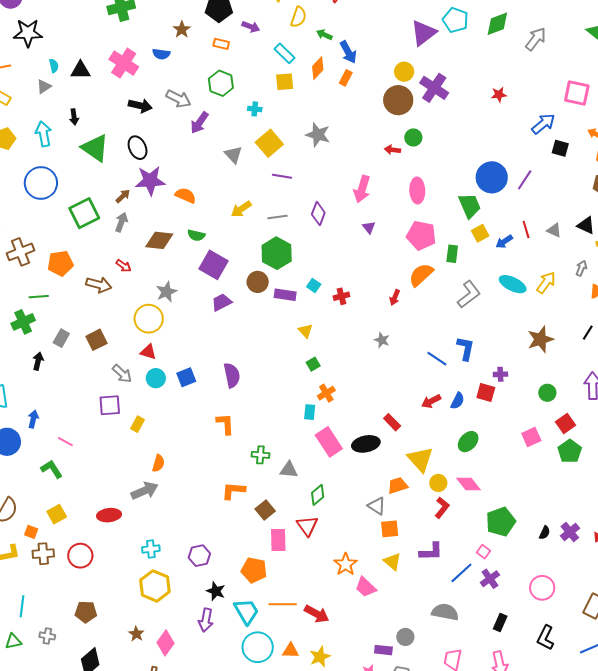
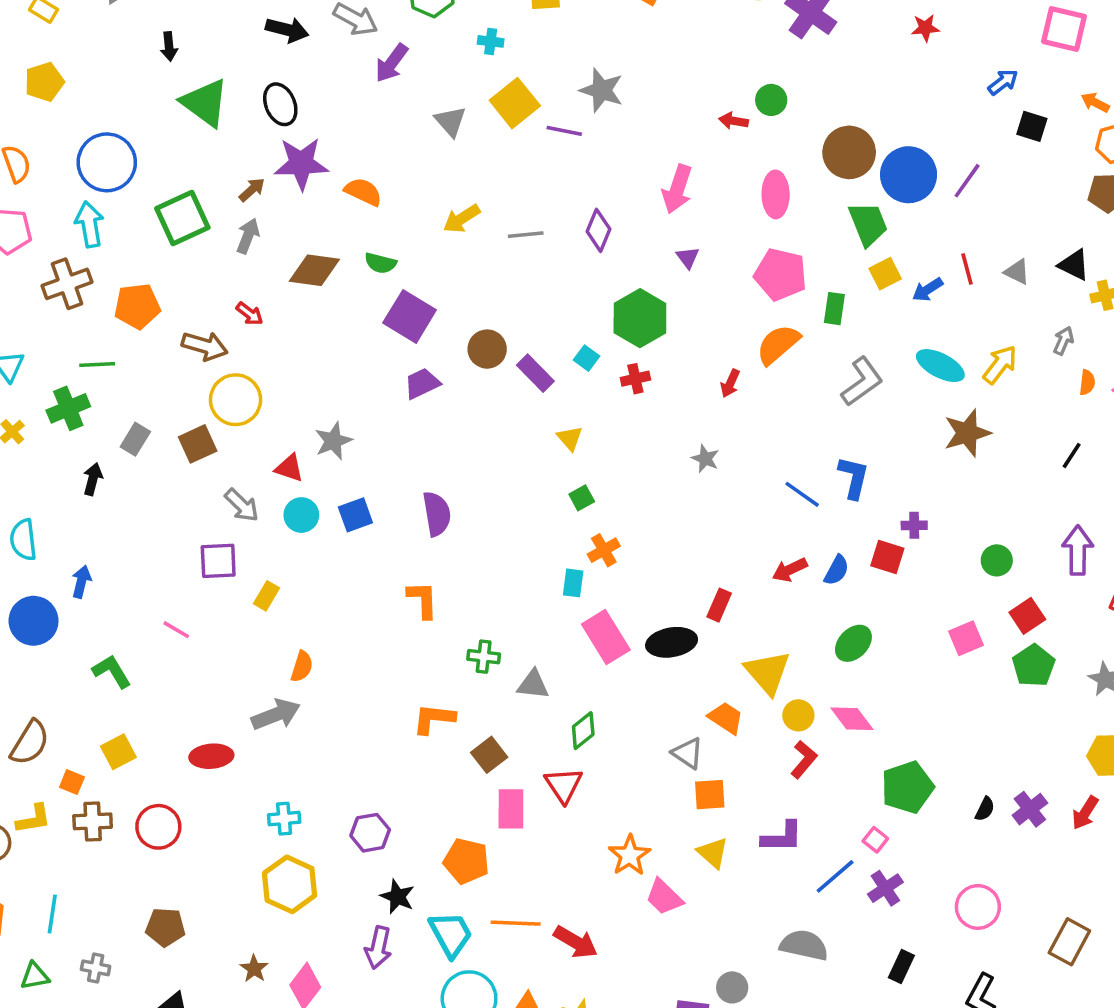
brown circle: (398, 100) -> (849, 152), moved
blue arrow: (543, 124) -> (1003, 82), size x0.7
cyan arrow: (44, 134) -> (89, 224), moved
purple line: (282, 176) -> (564, 131), moved
green hexagon: (277, 253) -> (640, 318), moved
gray star: (166, 292) -> (333, 441), moved
purple rectangle: (285, 295) -> (535, 373), turned 35
yellow circle: (149, 319) -> (236, 400), moved
brown star: (540, 339) -> (967, 433), moved
red rectangle: (392, 422) -> (719, 605), turned 66
pink line: (65, 442) -> (176, 630), moved
orange trapezoid: (398, 486) -> (726, 718), turned 50

